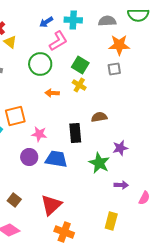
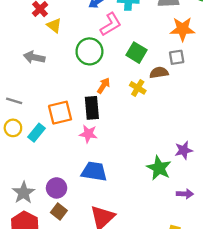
yellow cross: (79, 85) -> (138, 88), moved
orange arrow: (52, 93) -> (104, 86), turned 120
brown semicircle: (99, 117) -> (159, 73), moved
black rectangle: (75, 133) -> (92, 108), moved
purple circle: (29, 157) -> (57, 188), moved
blue trapezoid: (56, 159) -> (94, 171), moved

